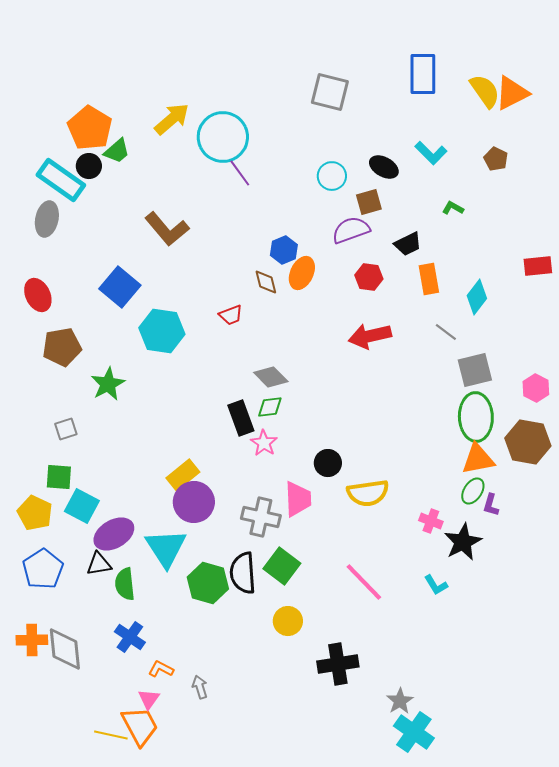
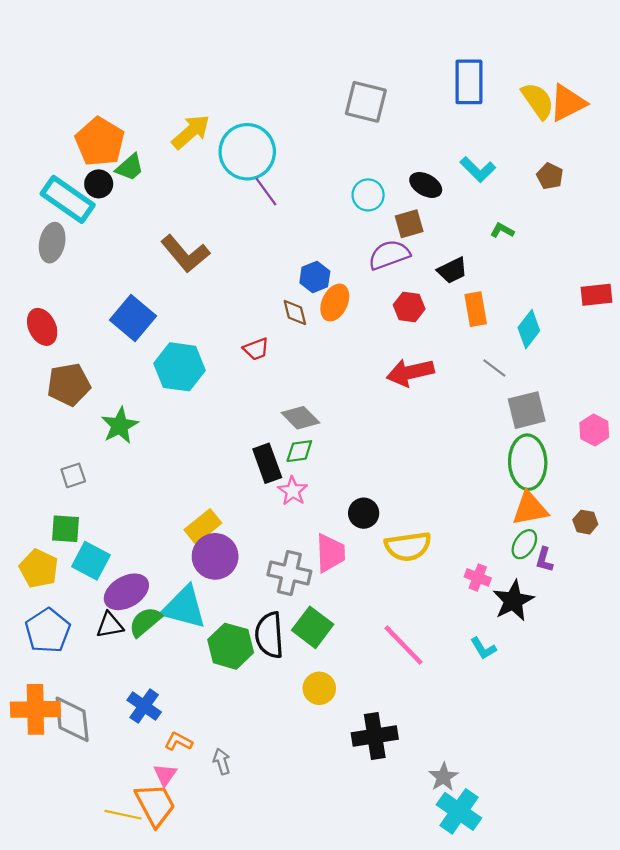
brown hexagon: (528, 442) -> (585, 522), moved, size x0.5
cyan triangle: (166, 548) -> (184, 607), turned -42
green semicircle: (125, 584) -> (145, 622), moved, turned 56
orange cross: (32, 640) -> (35, 709), size x1.4

